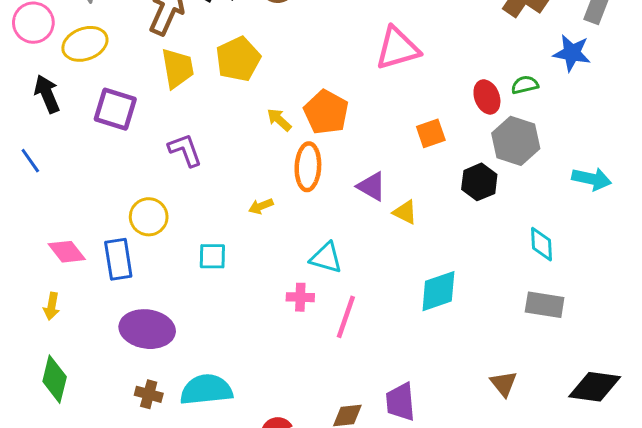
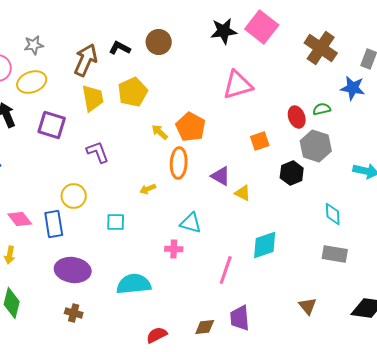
pink line: (346, 317) -> (226, 270), moved
cyan semicircle: (206, 390) -> (134, 284), moved

